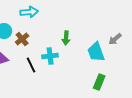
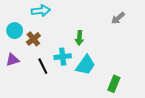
gray arrow: (115, 39) -> (118, 18), moved
cyan trapezoid: (96, 52) -> (86, 65), moved, turned -125

